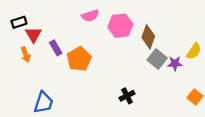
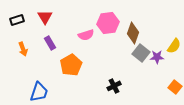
pink semicircle: (90, 16) -> (86, 35), moved
red triangle: (33, 35) -> (45, 17), moved
orange pentagon: (79, 59) -> (71, 65), moved

